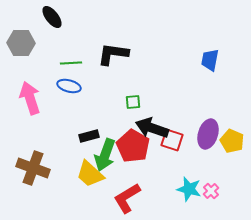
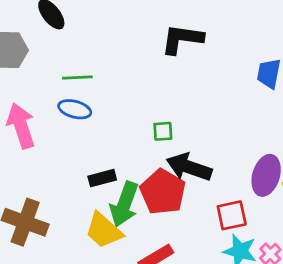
black L-shape: (113, 54) -> (182, 39), moved
red square: (172, 140) -> (232, 215), moved, turned -30

